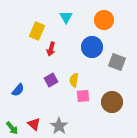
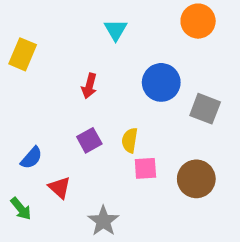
orange circle: (104, 20) -> (198, 21), moved
yellow rectangle: (37, 31) -> (23, 54), moved
red triangle: (34, 124) -> (59, 188), moved
green arrow: (12, 128) -> (21, 209), moved

